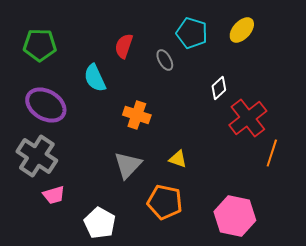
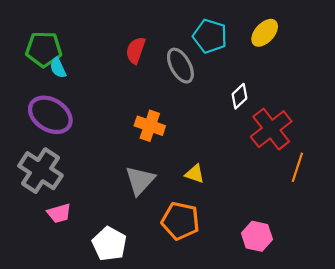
gray ellipse: (165, 60) -> (180, 66), size x1.5
cyan semicircle: (95, 78) -> (58, 68), moved, size x0.7
pink hexagon: (235, 216) -> (257, 236), size x0.7

